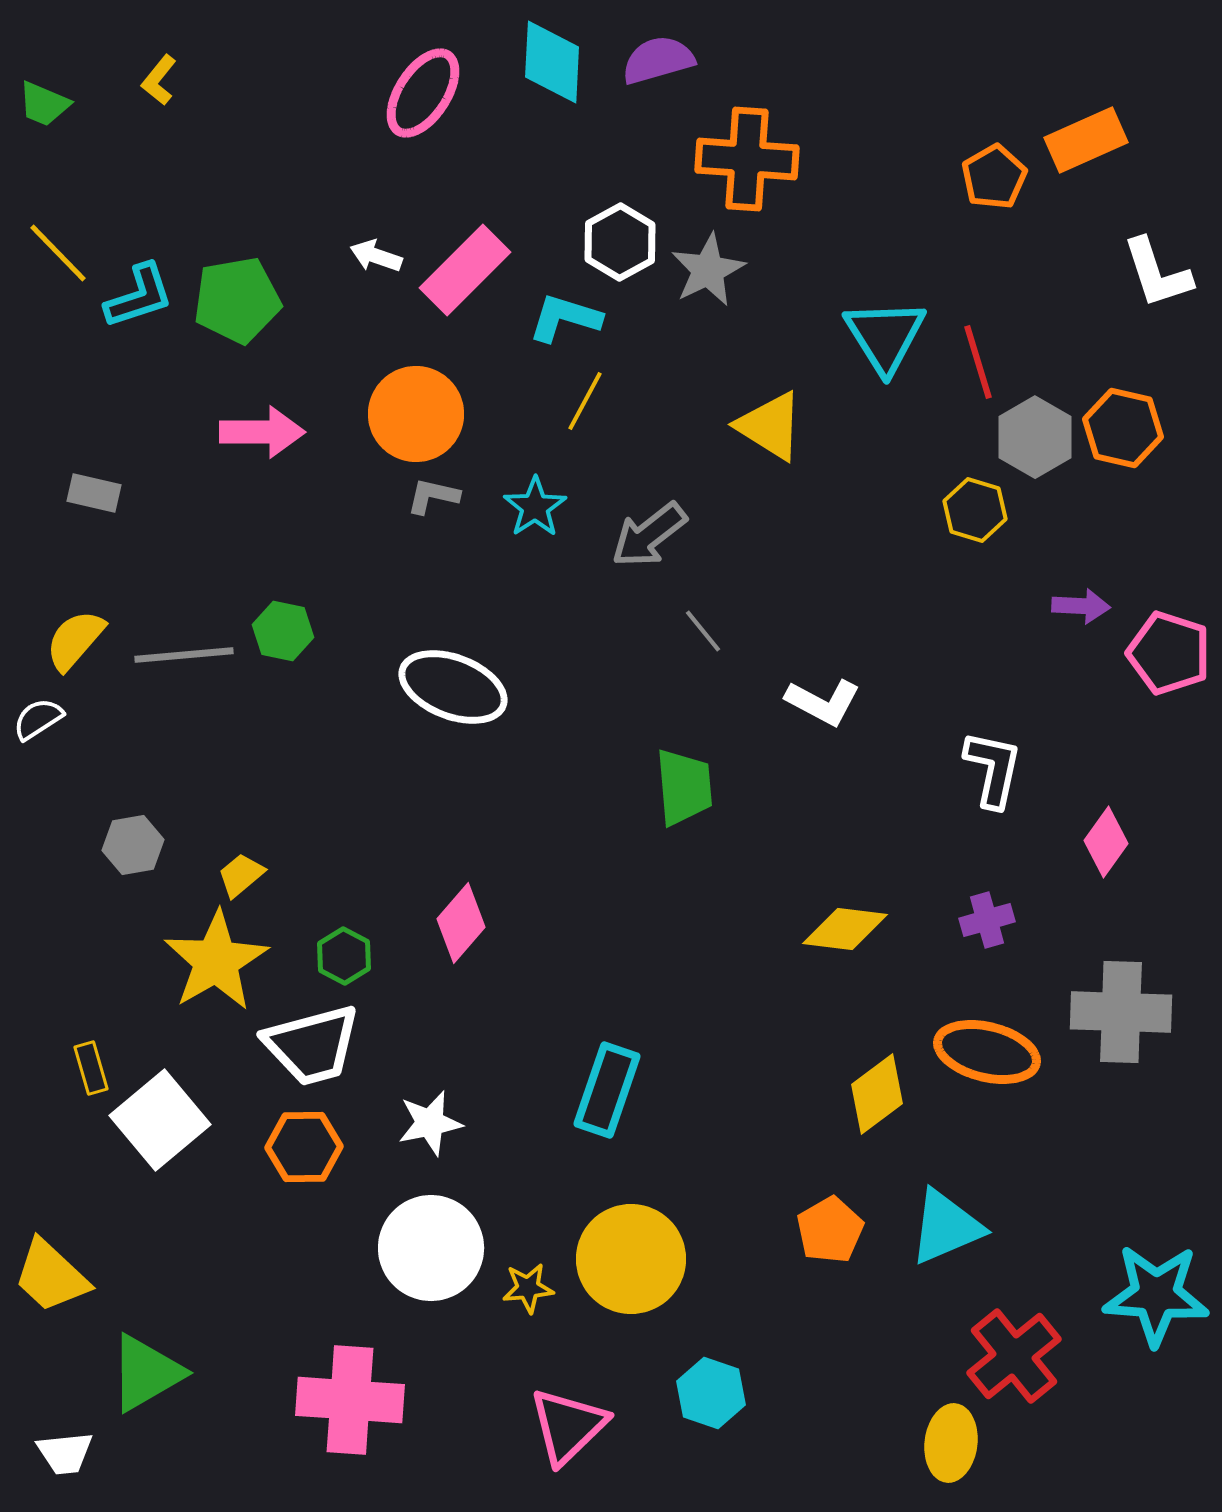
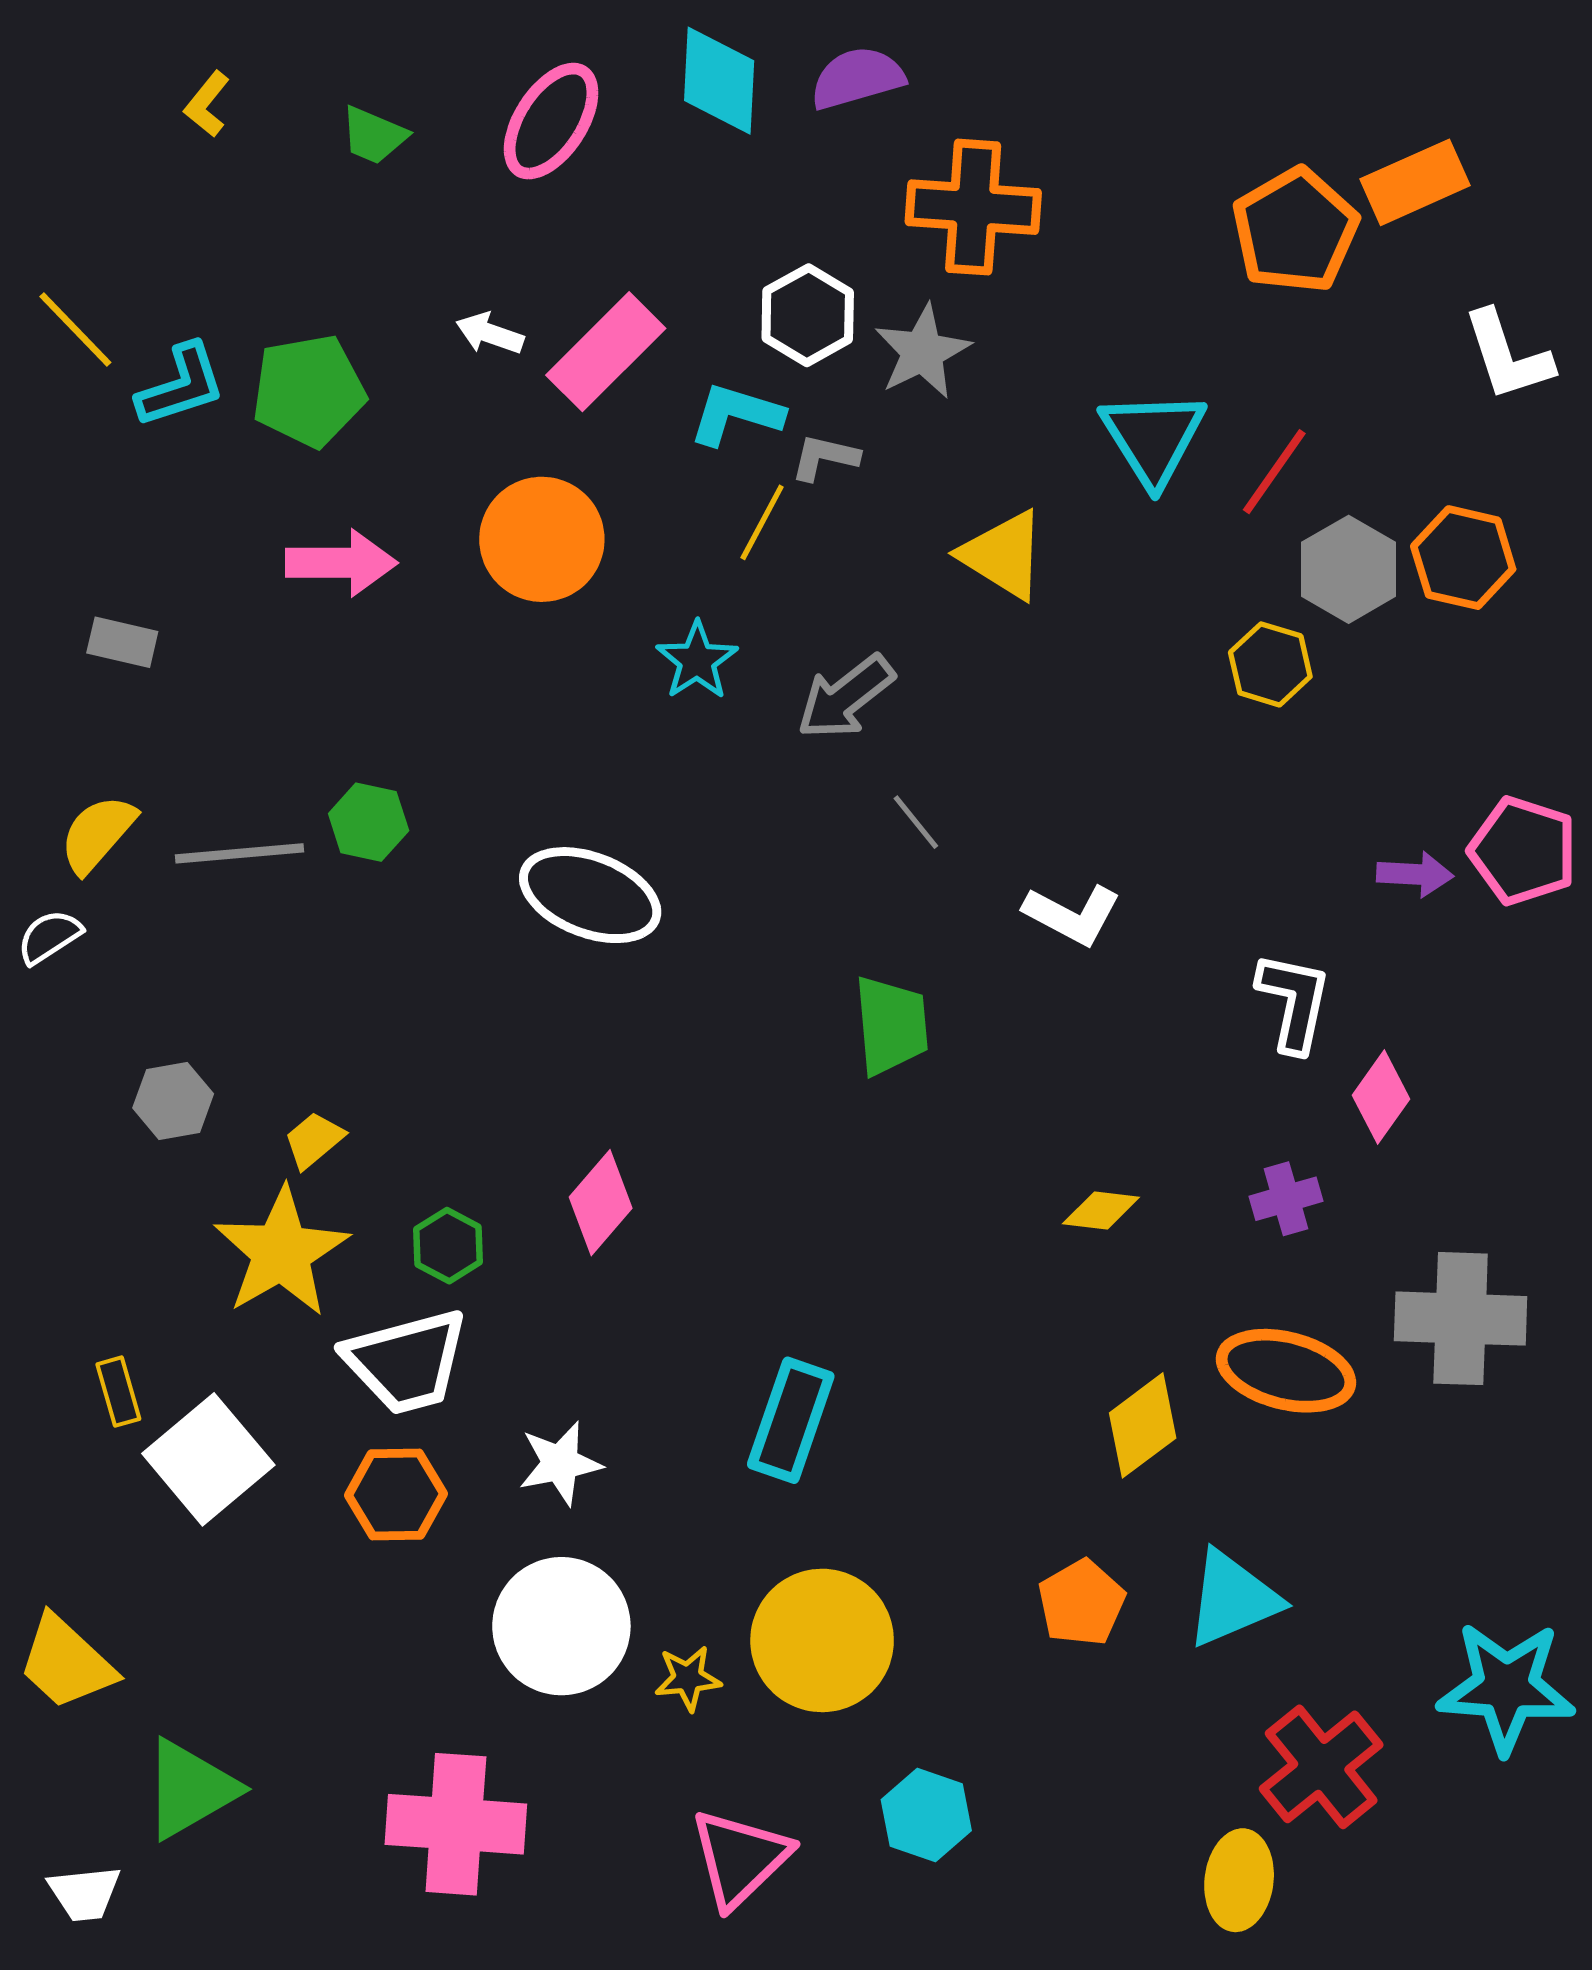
green trapezoid: (44, 104) -> (374, 135), moved
orange pentagon: (994, 177) -> (1295, 231), size x1.5
red line: (978, 362) -> (1274, 472), turned 52
gray L-shape: (433, 496) -> (825, 457), moved
purple arrow: (1081, 606) -> (1415, 874), moved
pink diamond: (1106, 842) -> (1381, 1097), moved
yellow diamond: (845, 929) -> (1101, 1210), size x0.7

